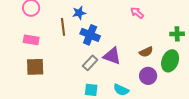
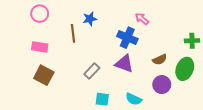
pink arrow: (137, 13) -> (142, 19), moved
blue cross: (90, 35) -> (127, 38), moved
gray rectangle: (90, 63) -> (92, 71), moved
brown square: (35, 67) -> (44, 75), turned 30

